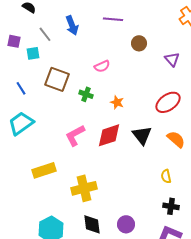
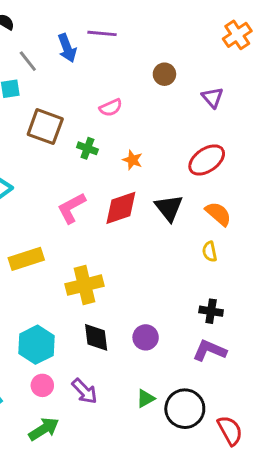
purple line: (113, 19) -> (102, 33), moved
yellow semicircle: (166, 176) -> (210, 252), moved

